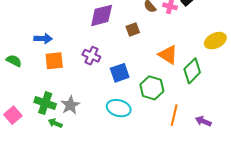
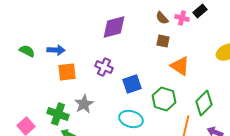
brown square: (133, 30) -> (163, 41), moved, turned 32
green semicircle: (14, 61) -> (27, 51), moved
green diamond: (192, 71) -> (204, 103), moved
gray star: (70, 105) -> (84, 104), moved

